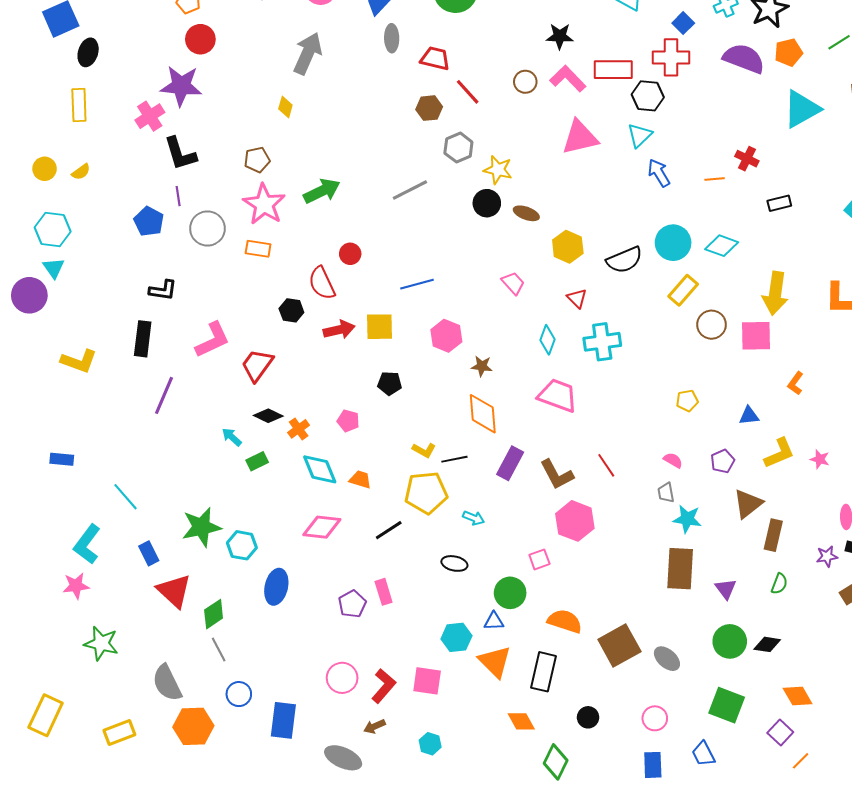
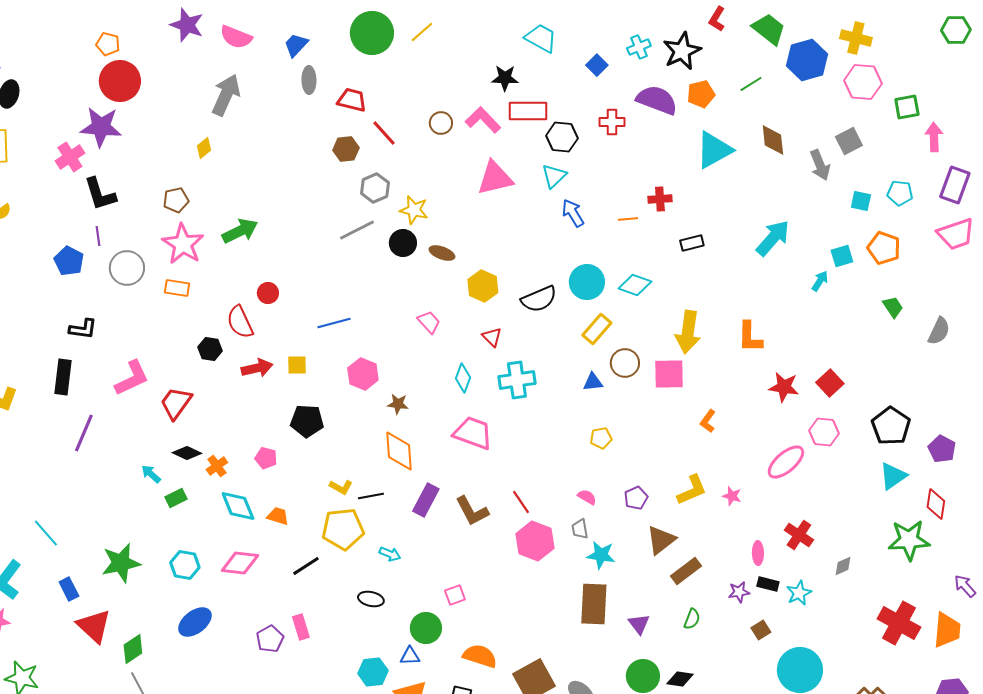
black star: (560, 36) -> (505, 78), moved
red circle: (200, 39) -> (120, 81), size x1.4
red cross: (671, 57) -> (612, 122), moved, size x0.7
yellow diamond: (285, 107) -> (204, 148), turned 35
red cross: (747, 159) -> (660, 199), turned -30
gray line: (410, 190) -> (357, 230), moved
yellow square: (380, 327) -> (297, 365), size x0.7
black pentagon: (390, 383) -> (307, 421), size x1.4
blue triangle: (749, 416) -> (593, 382), moved
pink hexagon: (575, 521) -> (535, 541), moved
brown rectangle: (773, 535) -> (686, 571), turned 40
cyan hexagon: (242, 545) -> (185, 565), moved
blue ellipse: (276, 587) -> (195, 622), turned 40

